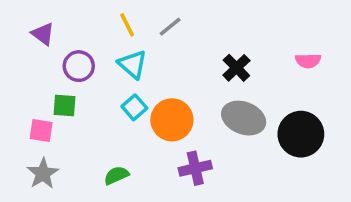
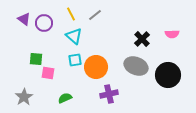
purple circle: (79, 66) -> (44, 23), moved
black cross: (236, 68) -> (142, 39), moved
cyan square: (134, 107) -> (75, 60), turned 32
pink square: (41, 131) -> (48, 73), moved

